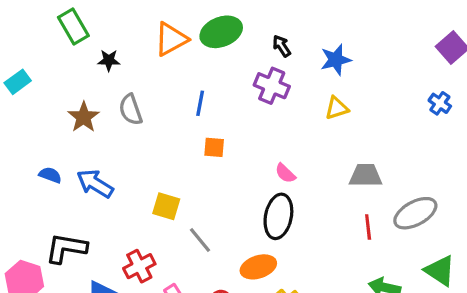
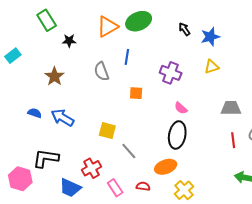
black arrow: (282, 46) -> (184, 29), moved
purple cross: (272, 86) -> (171, 73), moved
blue line: (200, 103) -> (127, 57), moved
gray semicircle: (131, 110) -> (102, 71), moved

